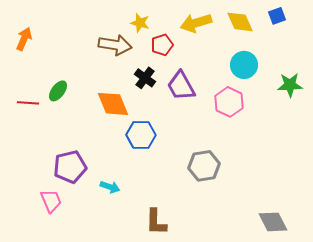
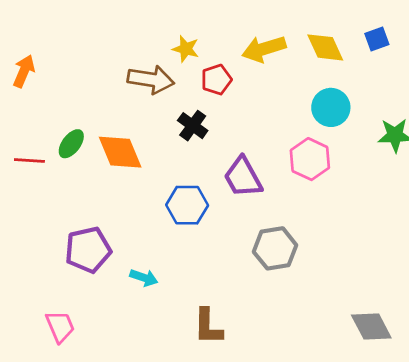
purple trapezoid: (181, 86) -> (243, 177), moved
orange diamond: (113, 104) -> (120, 152), moved
pink trapezoid: (51, 201) -> (60, 327), moved

